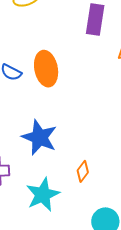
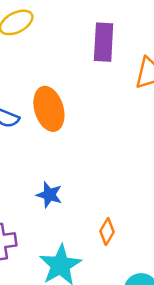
blue star: (39, 137) -> (49, 195), size x0.6

